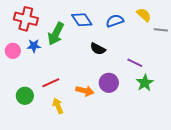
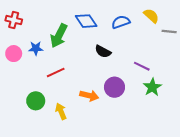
red cross: (26, 19) -> (14, 20), moved, size x0.7
red line: (51, 83) -> (56, 72), moved
green circle: (25, 96) -> (36, 101), moved

